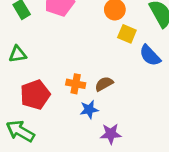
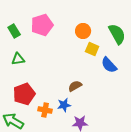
green triangle: (18, 54) -> (18, 59), moved
orange cross: (76, 84) -> (45, 110), moved

